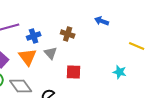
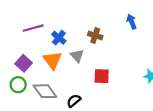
blue arrow: (102, 21) -> (132, 22), turned 48
blue cross: (34, 36) -> (59, 38), turned -32

